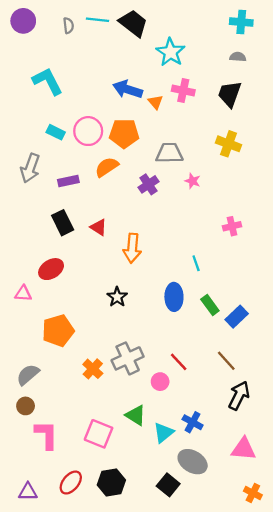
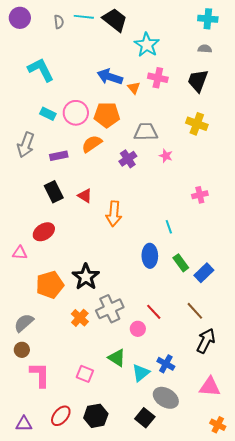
black star: (117, 297) -> (86, 277), moved, size x1.5
pink square: (99, 434) -> (85, 374), size x0.7

